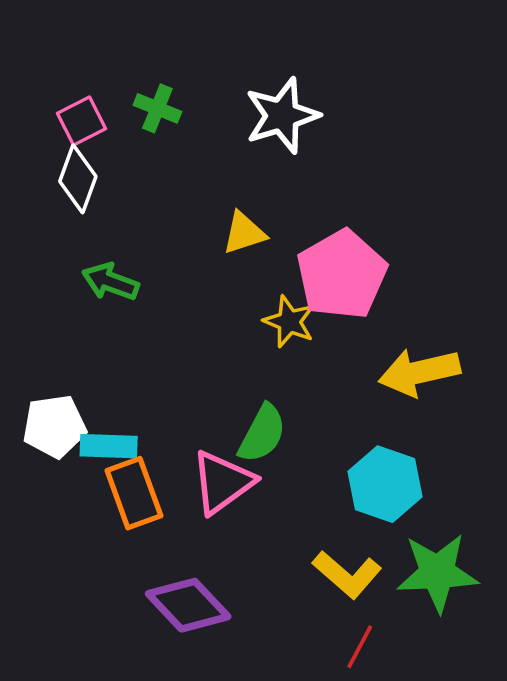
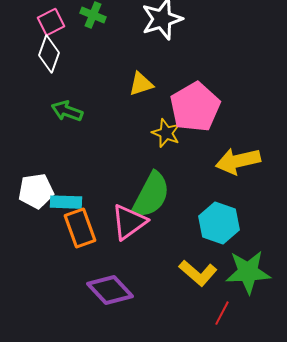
green semicircle: (262, 434) -> (151, 195), size x1.4
red line: (360, 647) -> (222, 313), moved

